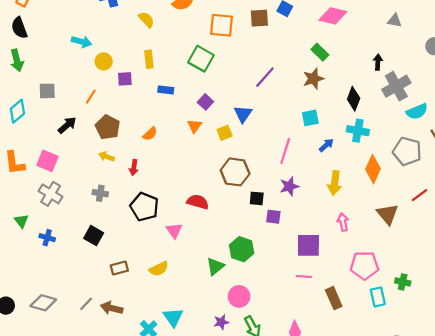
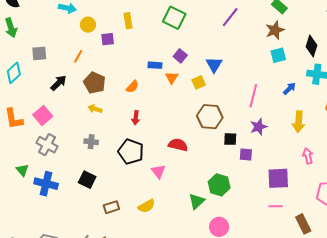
purple line: (265, 77) -> (230, 17), moved
blue rectangle: (166, 90) -> (155, 65), moved
cyan square: (310, 118) -> (278, 55), moved
pink square: (47, 161) -> (43, 116), turned 30
red arrow: (134, 168) -> (136, 118), moved
blue cross: (47, 238) -> (46, 184), size x1.6

